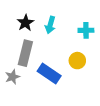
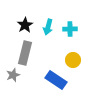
cyan cross: (86, 30) -> (70, 29), moved
blue rectangle: (49, 74) -> (56, 80), moved

